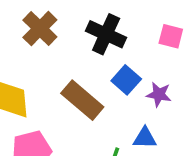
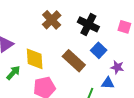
purple star: (159, 94) -> (117, 67), moved

